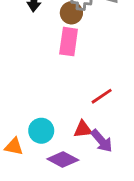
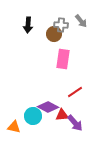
pink rectangle: (69, 42) -> (63, 59), moved
purple diamond: (63, 159) -> (48, 107), moved

